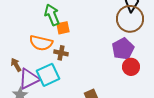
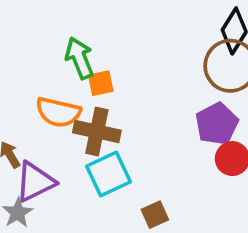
brown cross: (61, 53) -> (97, 132), size x1.6
cyan square: (48, 75) -> (109, 174), moved

